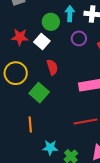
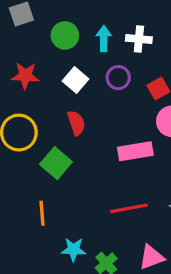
green circle: (51, 22) -> (65, 35), moved
white square: (42, 41) -> (76, 80), moved

